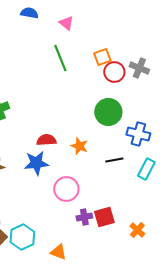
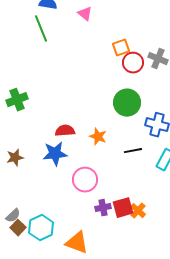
green line: (60, 58) -> (41, 29), moved
orange cross: (137, 230) -> (138, 211), moved
orange triangle: (58, 252) -> (77, 243), size x1.4

